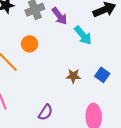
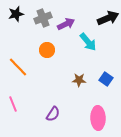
purple arrow: (59, 16) -> (66, 24), turned -78
orange circle: (30, 44) -> (47, 50), moved

